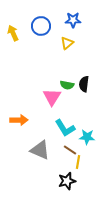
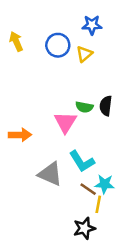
blue circle: (41, 26) -> (58, 45), moved
orange arrow: (19, 120) -> (20, 135), moved
cyan star: (87, 137) -> (105, 184), moved
gray triangle: (40, 150) -> (50, 174), moved

